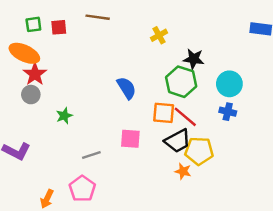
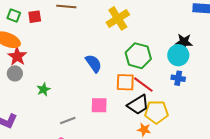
green square: (33, 24) -> (14, 15), turned 32
yellow cross: (159, 35) -> (118, 18), size x1.6
black star: (194, 59) -> (184, 42), moved

